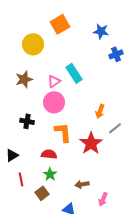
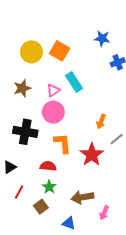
orange square: (60, 24) -> (60, 51), moved, turned -30
black cross: (27, 121) -> (25, 132), size x1.6
red line: (21, 179) -> (19, 192), turned 40
brown arrow: (82, 184) -> (82, 197), size x1.5

